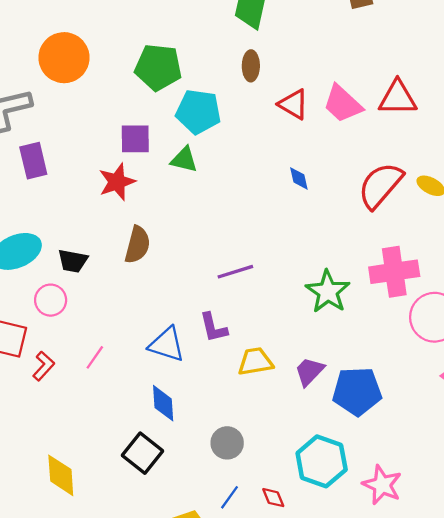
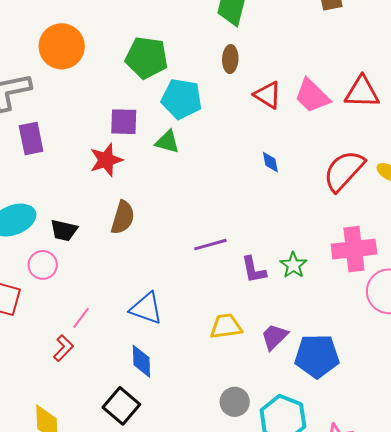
green star: (328, 292) -> (293, 265), size x0.7
purple L-shape: (213, 327) -> (254, 270), moved
red L-shape: (44, 366) -> (63, 348), moved
gray circle: (227, 443) -> (235, 402), moved

